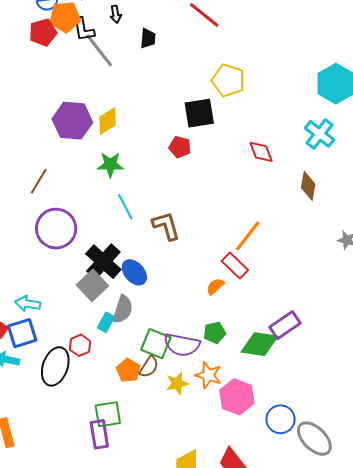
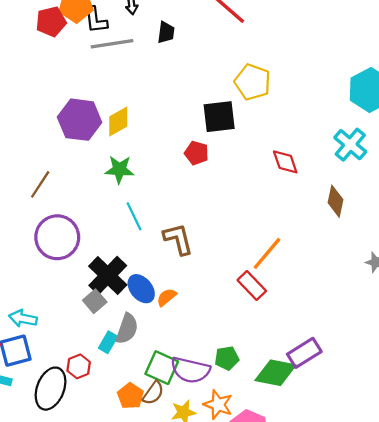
gray line: (99, 50) -> (112, 44), turned -63
gray square: (92, 285) -> (95, 301), size x0.7
orange semicircle: (215, 286) -> (167, 297), moved

